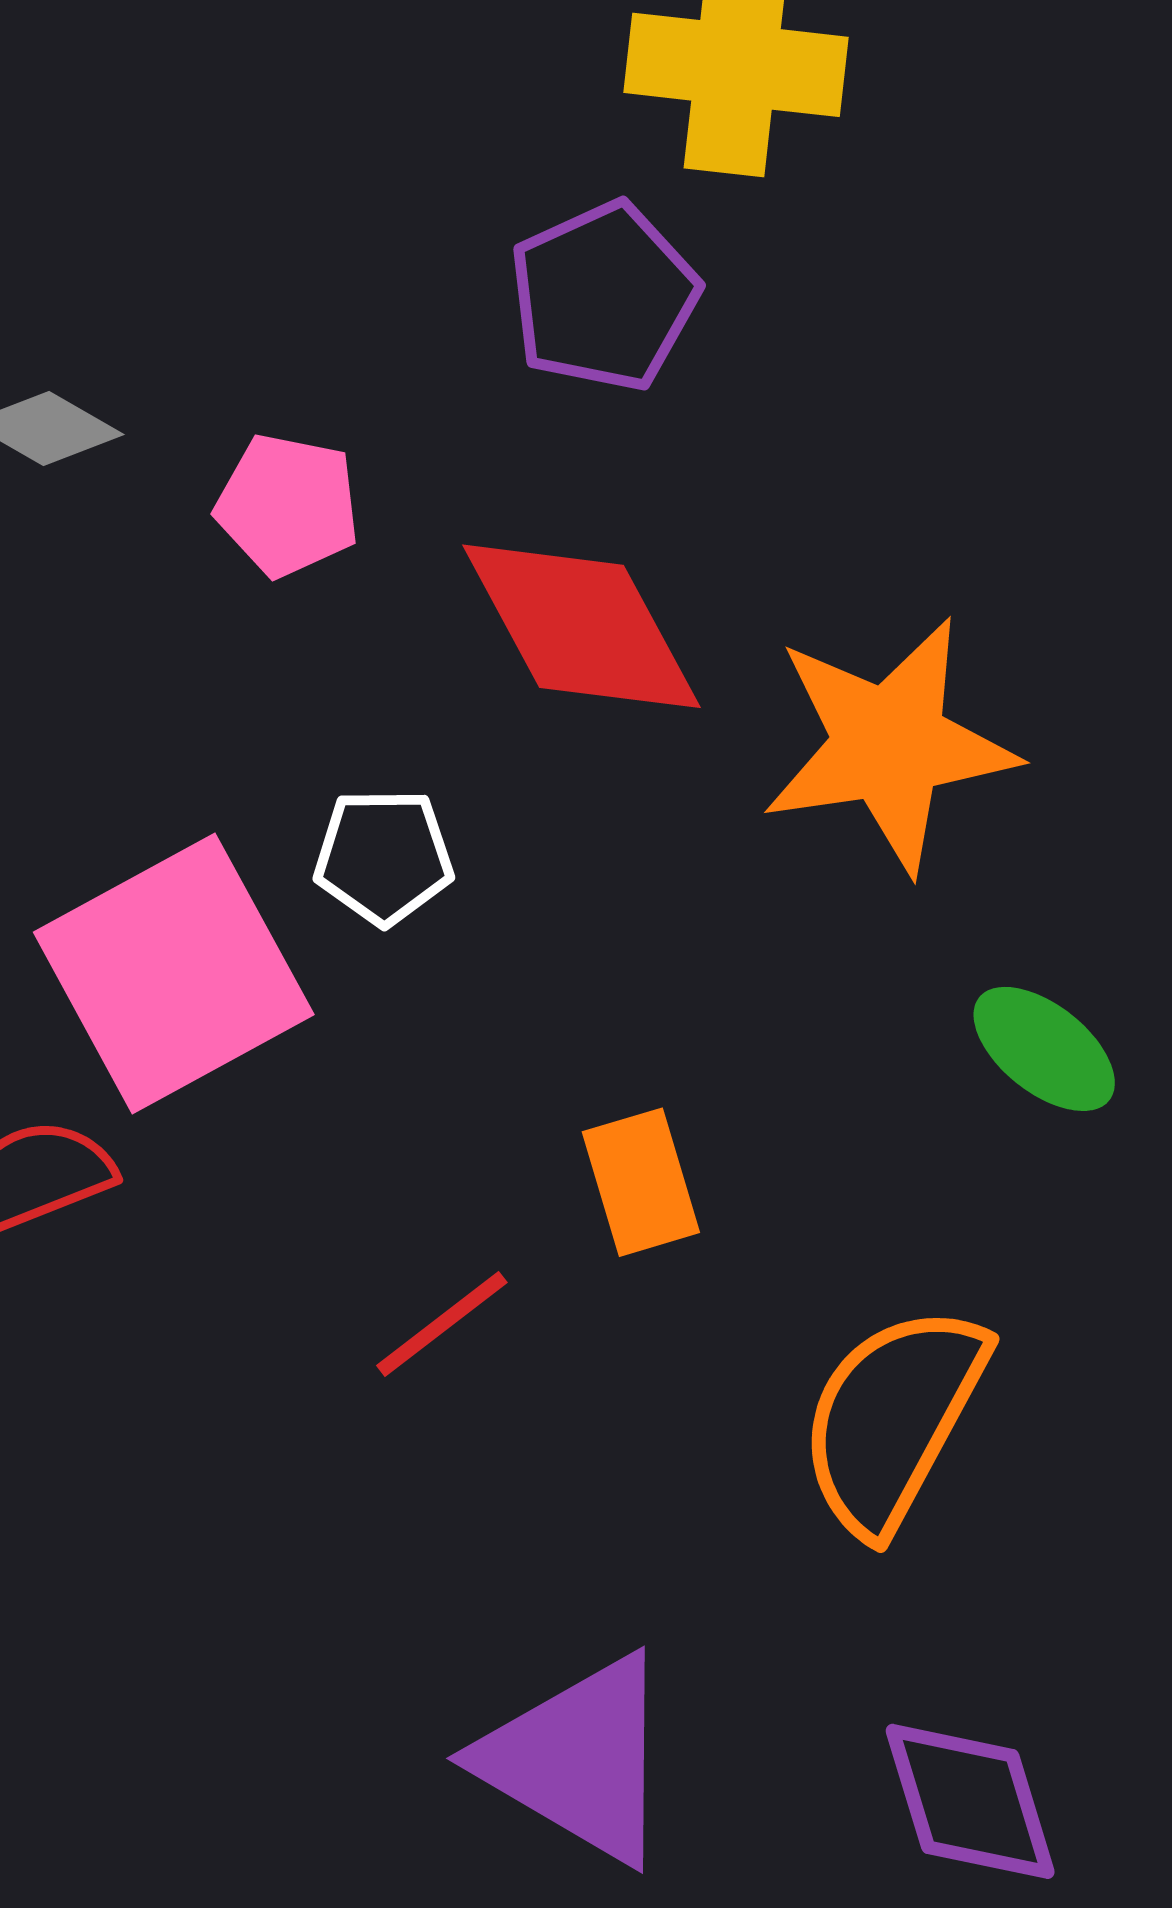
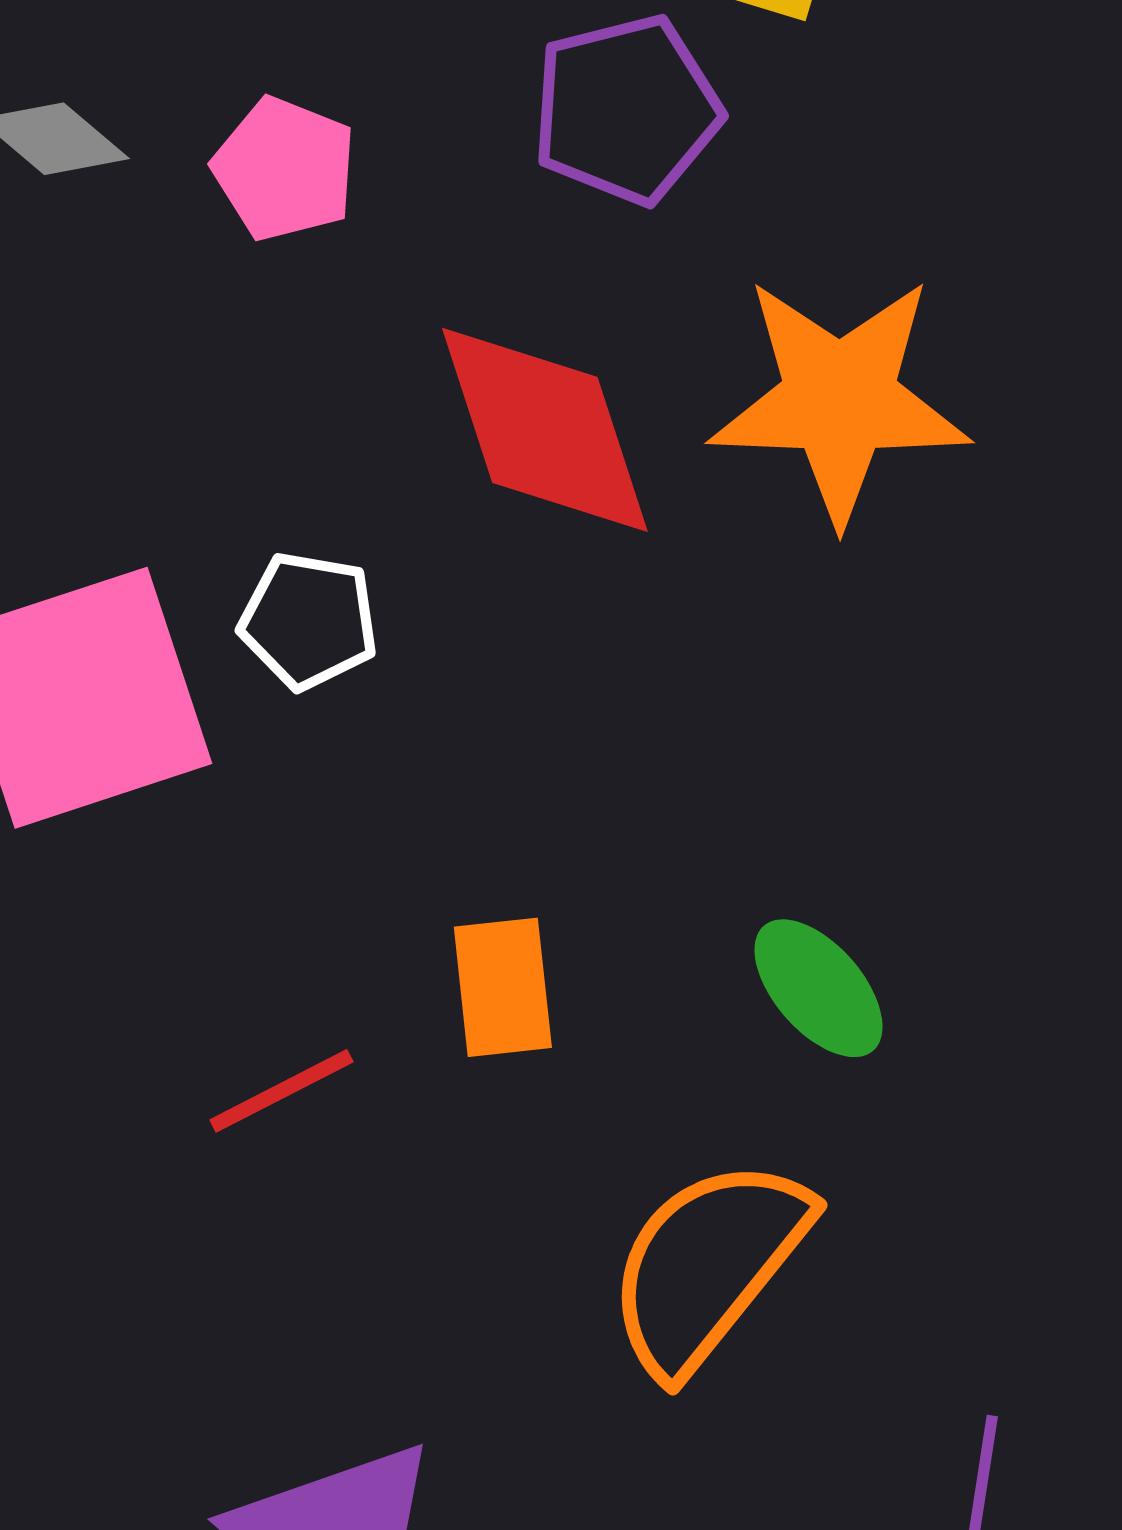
pink pentagon: (288, 505) -> (285, 169), moved
orange star: (889, 745) -> (840, 399), moved
green ellipse: (1044, 1049) -> (818, 988), moved

